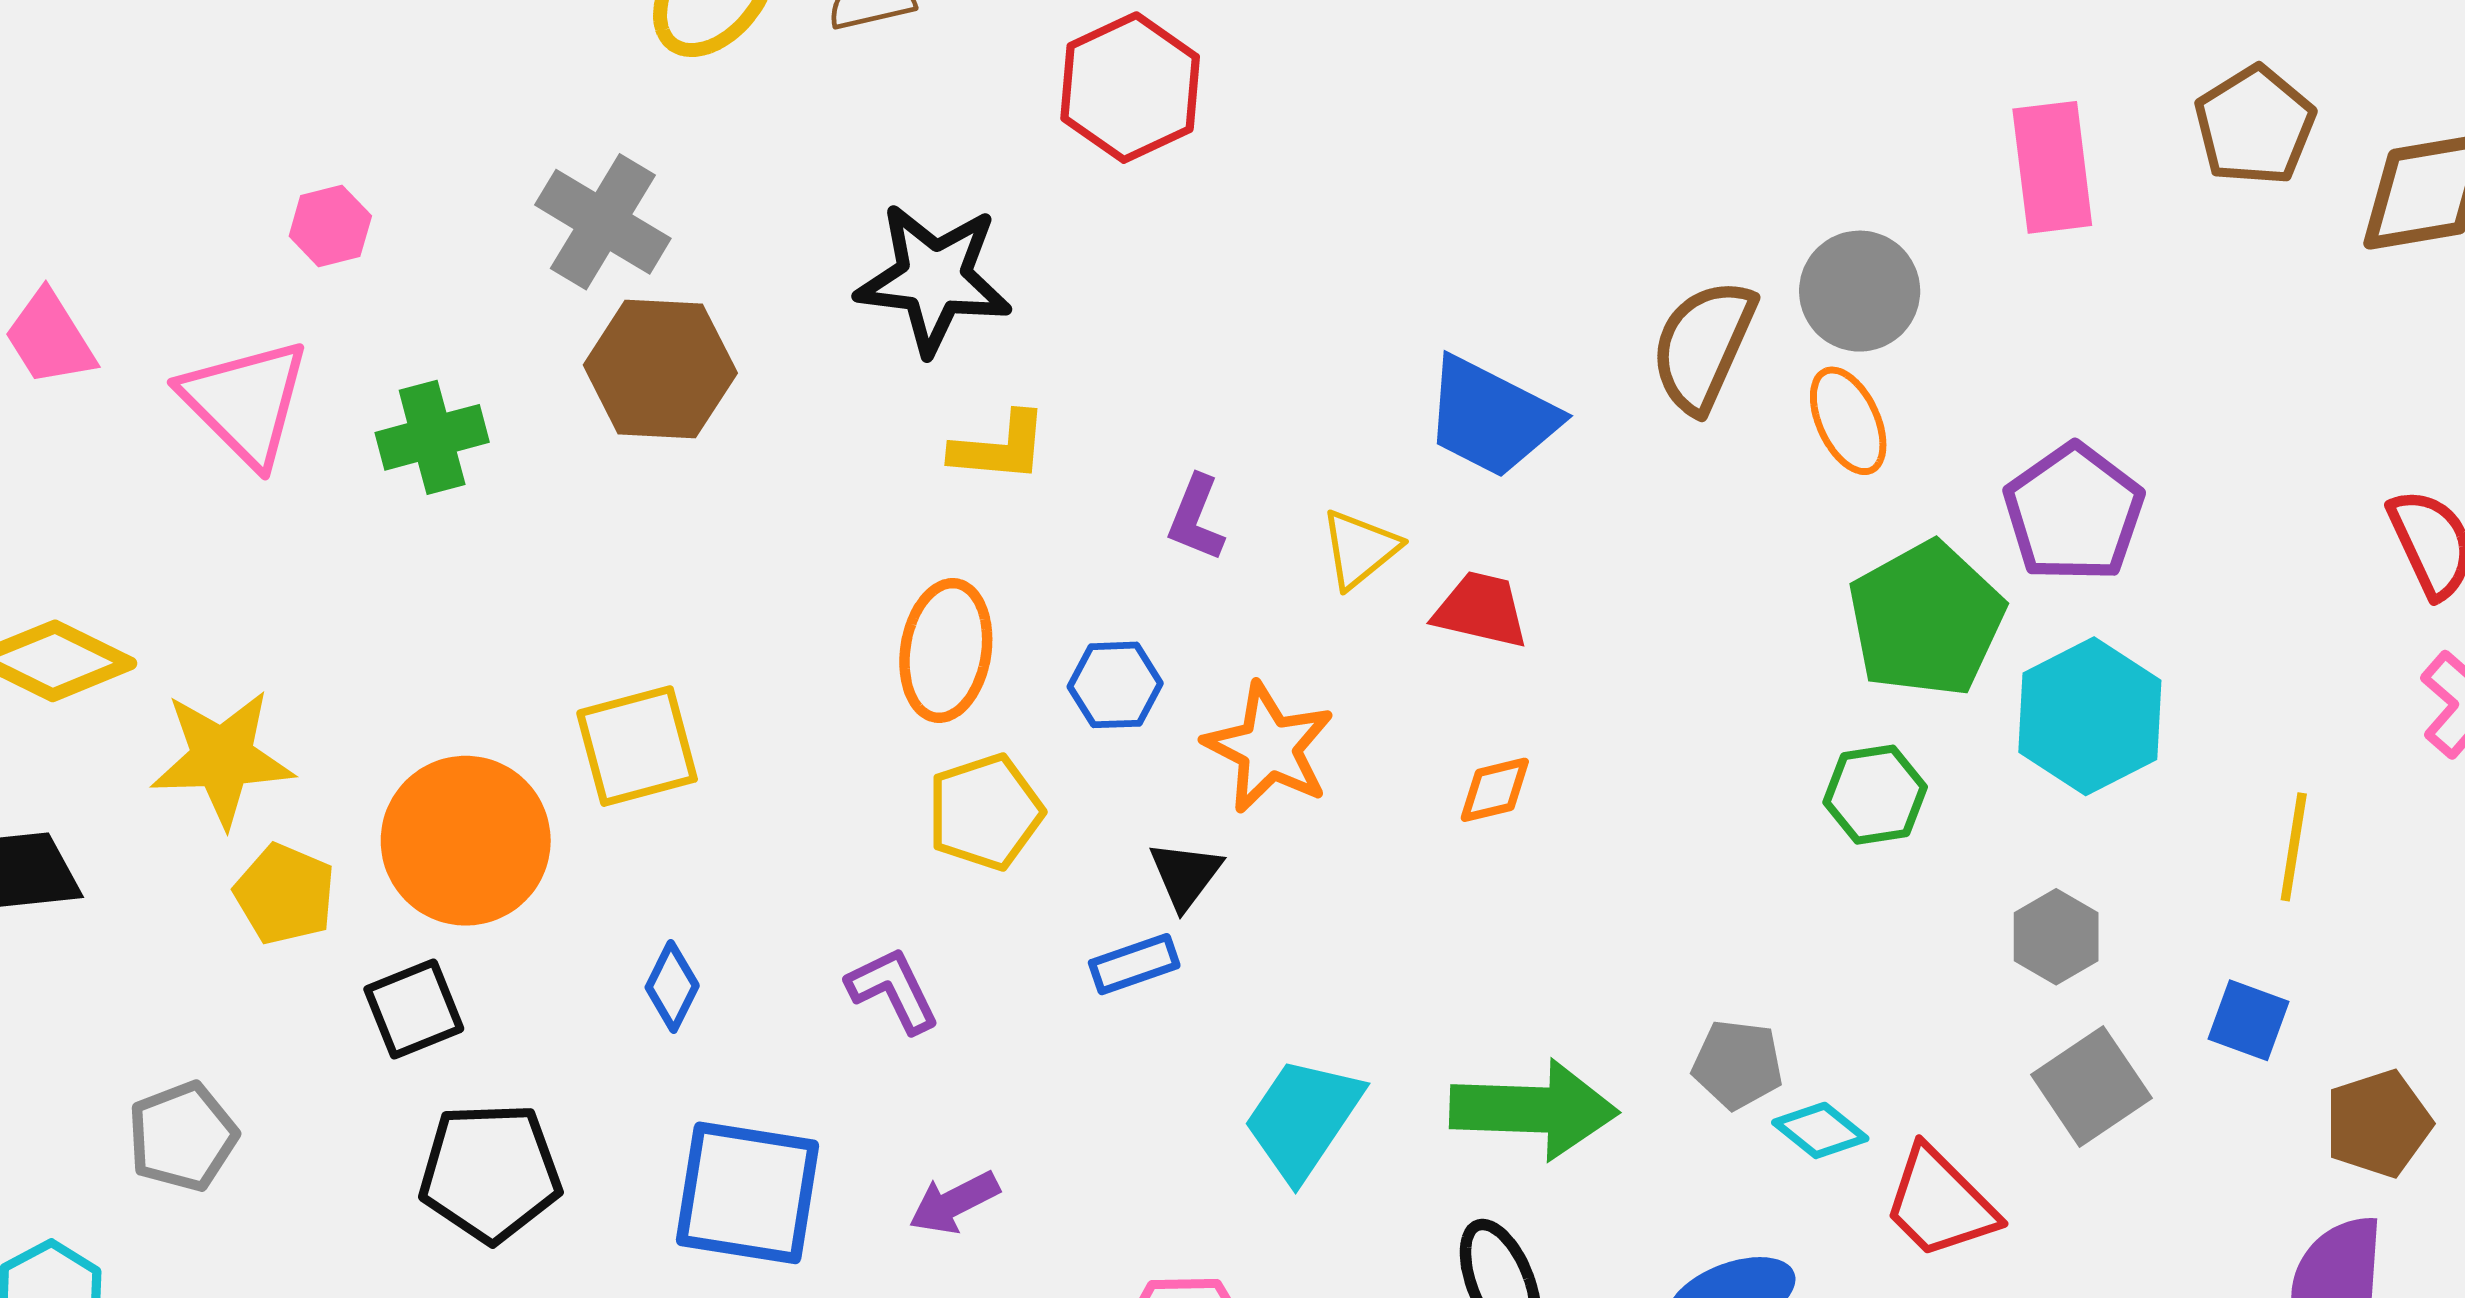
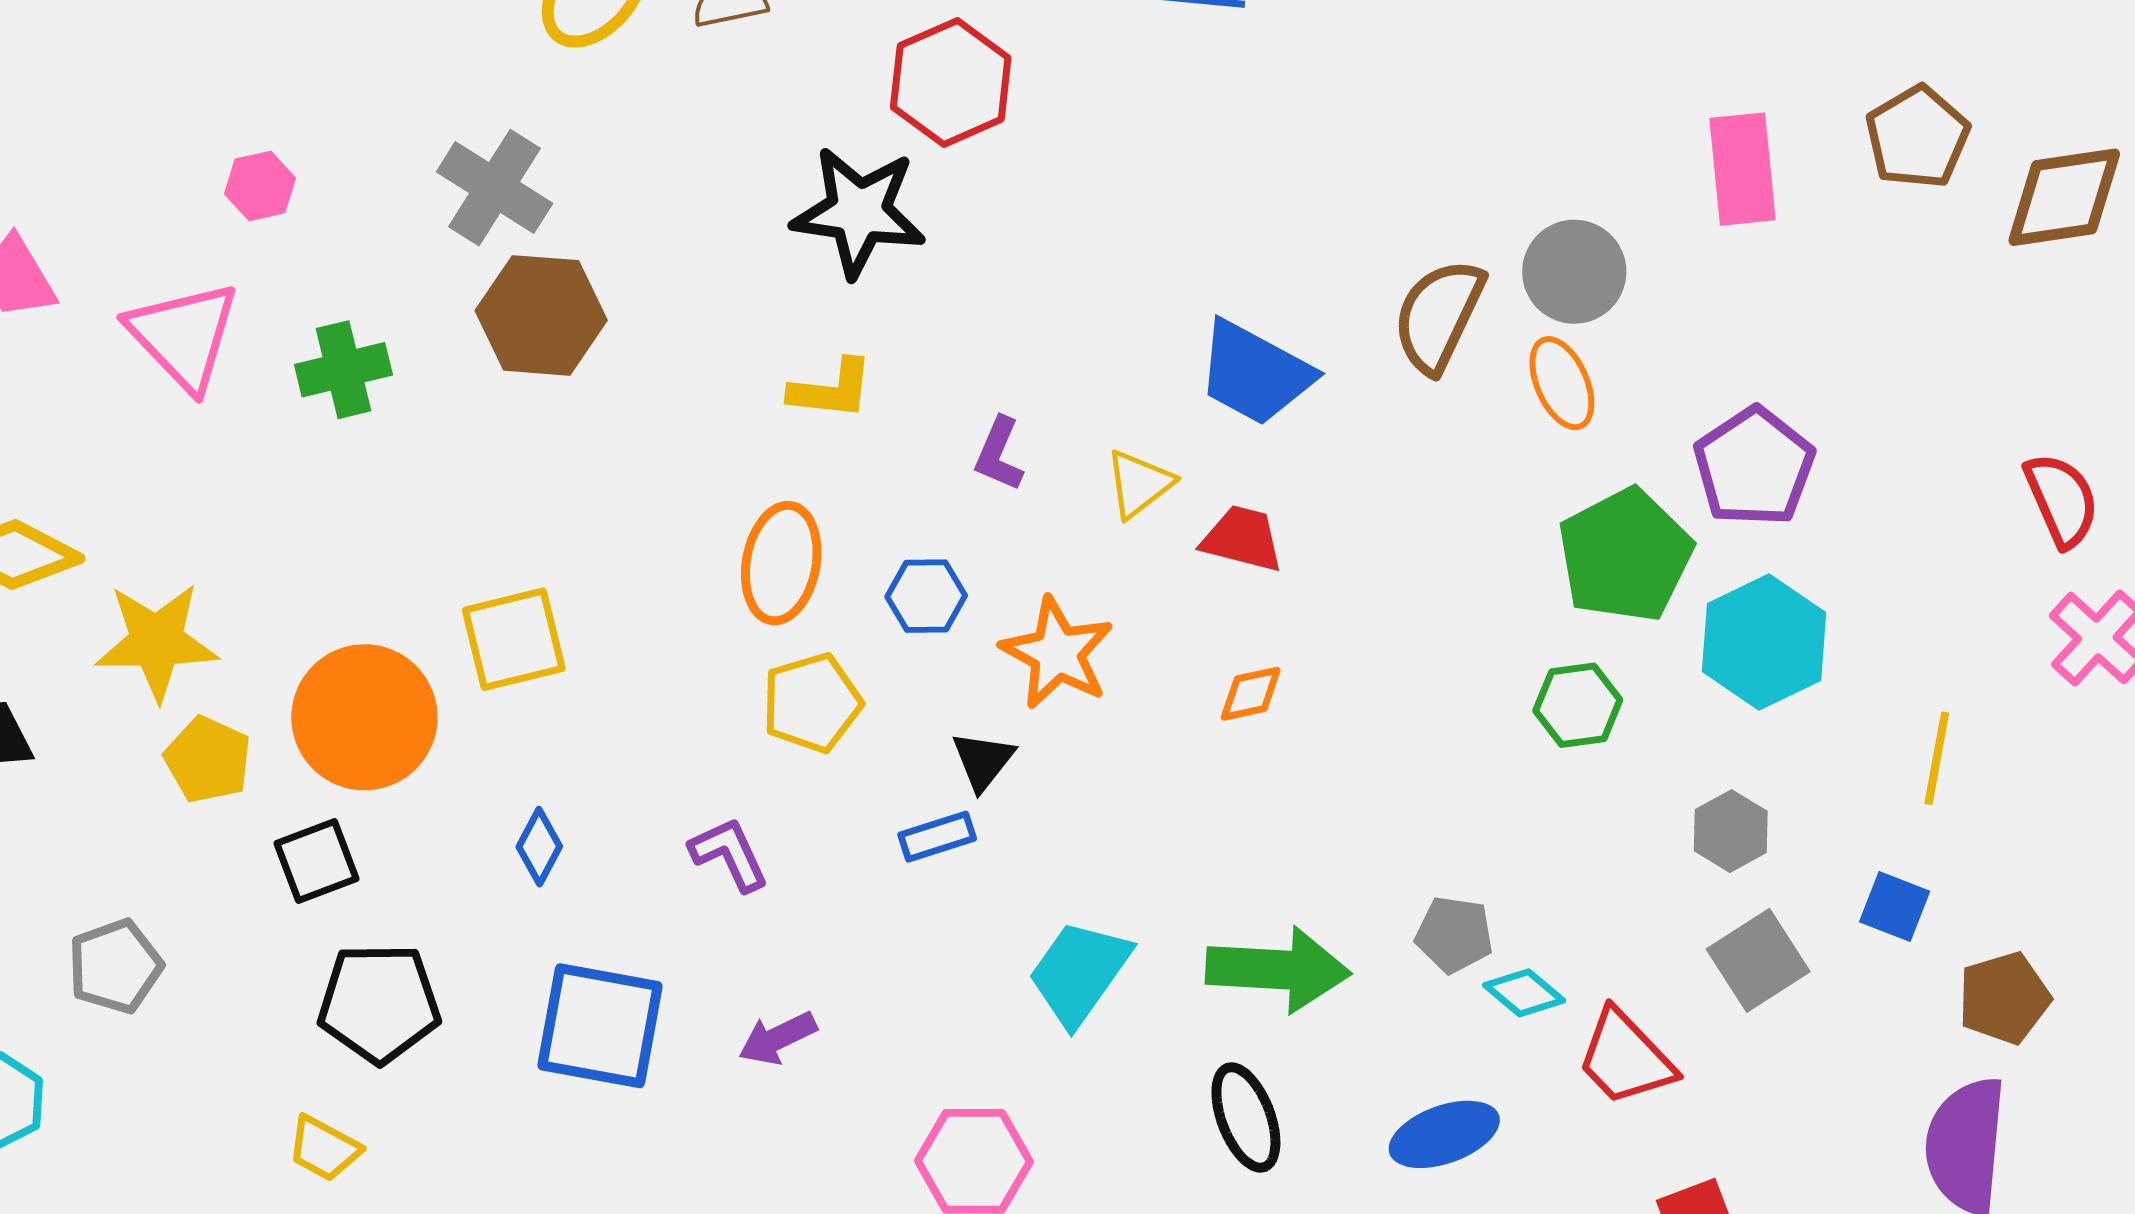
black star: (934, 279) -> (859, 212), moved

